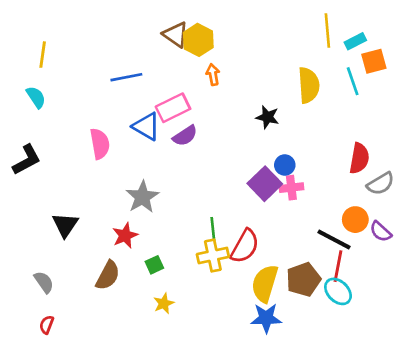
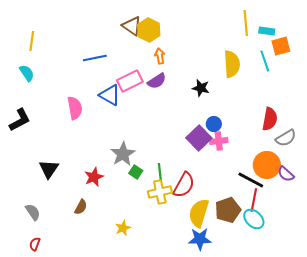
cyan rectangle: (355, 41) -> (267, 31), turned 35
purple semicircle: (185, 136) -> (157, 81), moved
gray star: (142, 197) -> (123, 154), moved
orange circle: (355, 220) -> (267, 165), size x1.4
green square: (154, 265) -> (136, 172), moved, turned -32
brown semicircle: (108, 275) -> (81, 207), size x0.7

